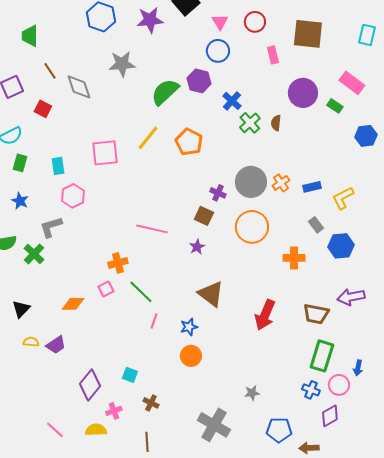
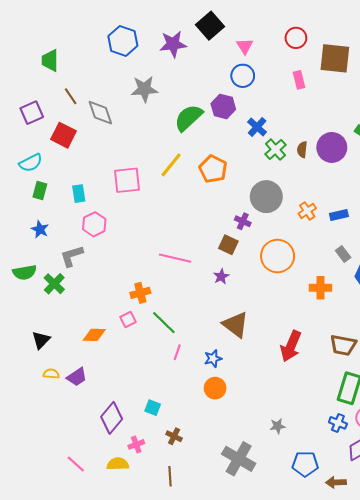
red circle: (255, 22) -> (296, 38), moved
purple circle: (303, 93) -> (332, 147), moved
red square: (43, 109) -> (63, 135), size x1.4
gray circle: (251, 182) -> (266, 197), moved

